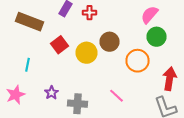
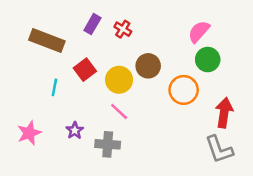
red cross: (90, 13) -> (123, 29), turned 32
cyan line: (28, 65) -> (54, 87), moved
pink line: (116, 96) -> (119, 111), moved

